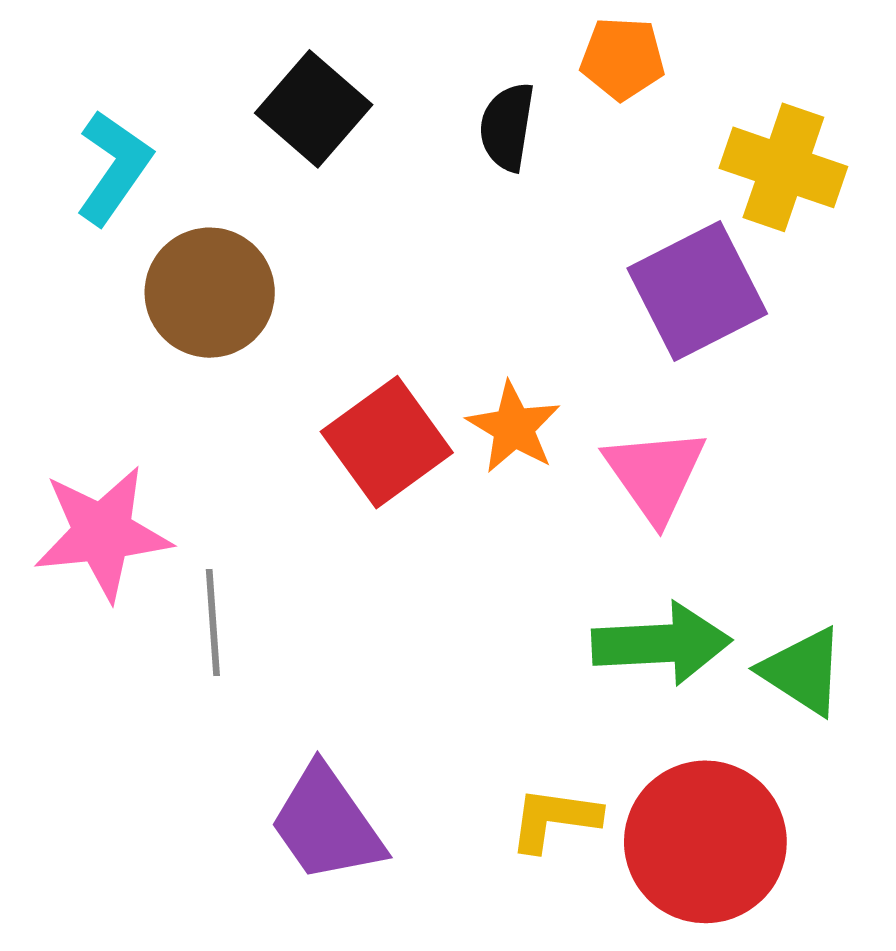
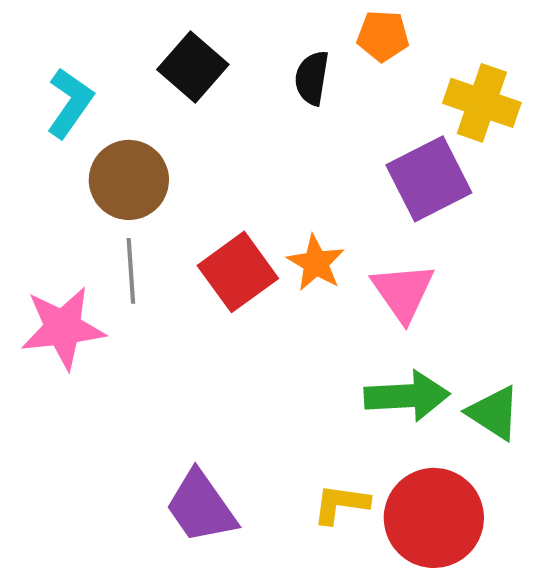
gray line: (213, 622) -> (131, 271), moved

